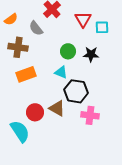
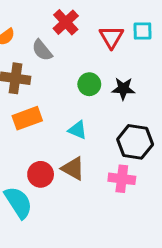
cyan square: (102, 27) -> (142, 31), moved
cyan triangle: (61, 72) -> (77, 130), moved
black hexagon: (76, 91) -> (135, 142), moved

